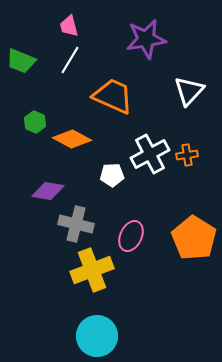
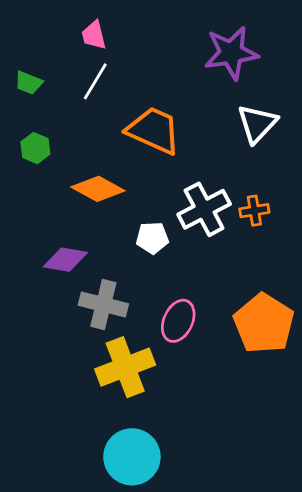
purple star: (146, 39) -> (231, 53), moved
green trapezoid: (21, 61) -> (29, 83), size x0.7
green hexagon: (35, 122) -> (35, 148), moved

